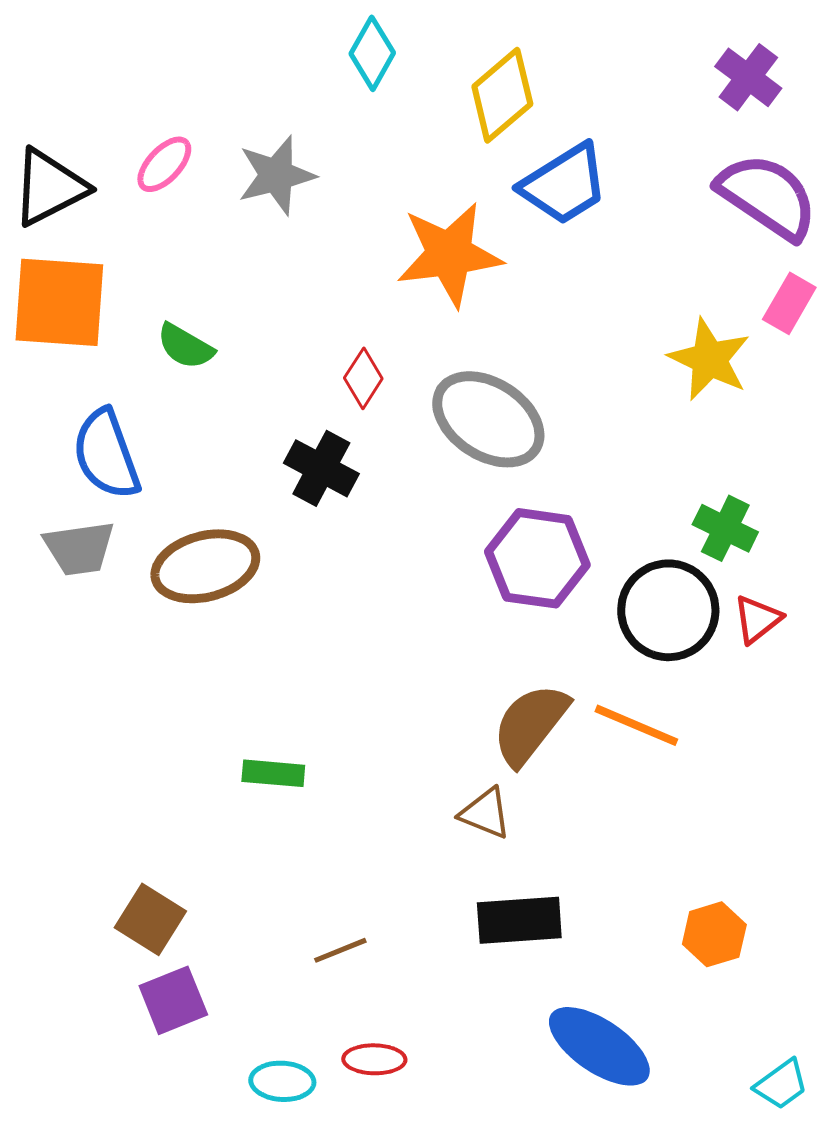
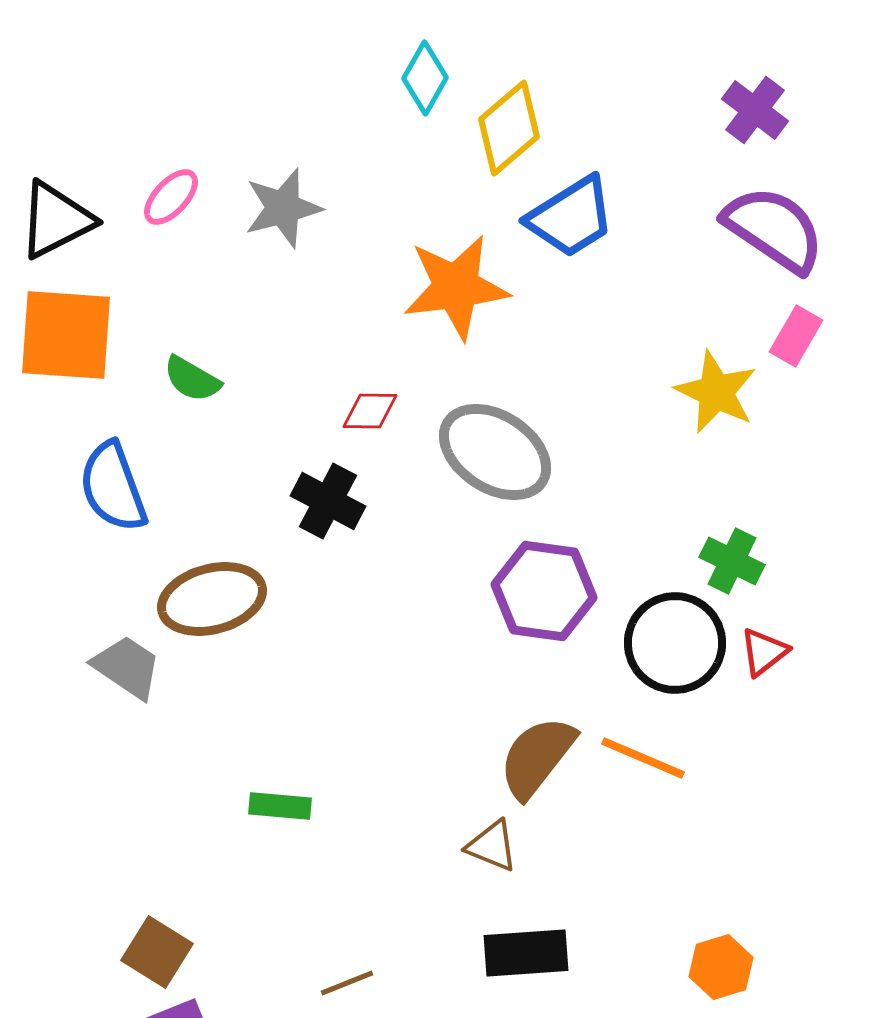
cyan diamond: (372, 53) -> (425, 78), moved
red diamond: (363, 378) -> (370, 411), turned 58
gray trapezoid: (79, 548) -> (127, 667), moved, turned -138

